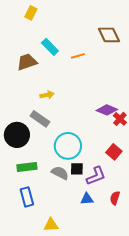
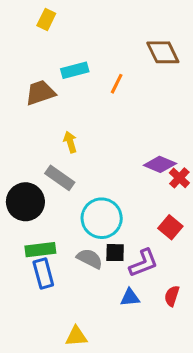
cyan rectangle: (50, 47) -> (75, 70), turned -60
orange line: (78, 56) -> (117, 84), turned -48
yellow arrow: (47, 95) -> (70, 142), turned -96
blue rectangle: (27, 197) -> (43, 274), moved

